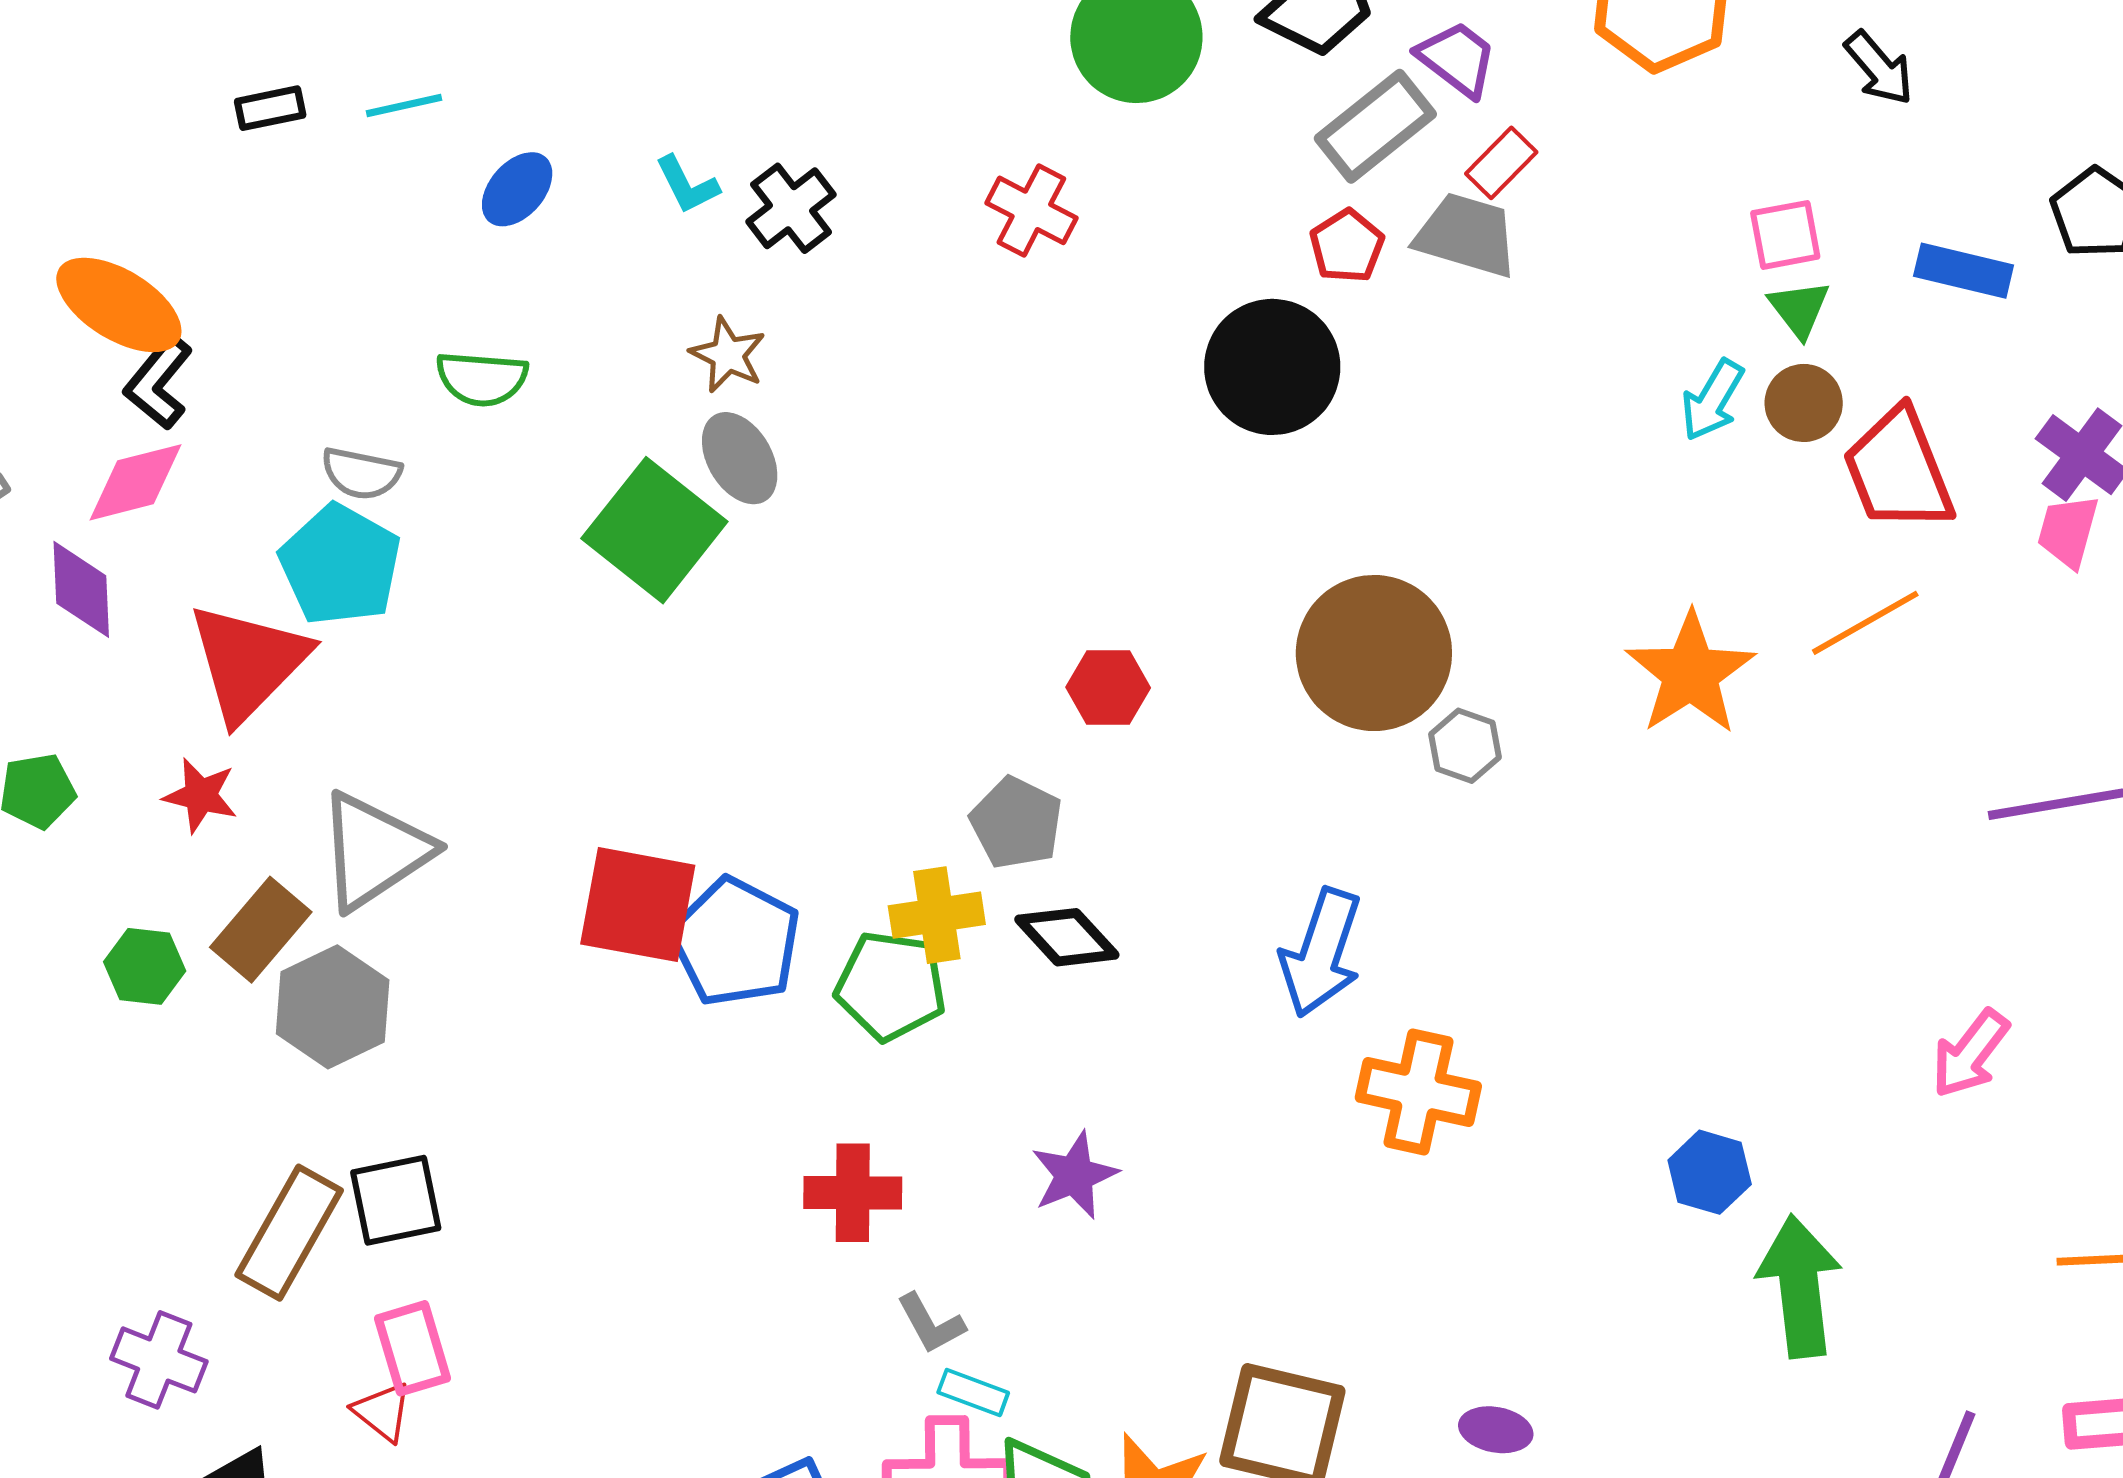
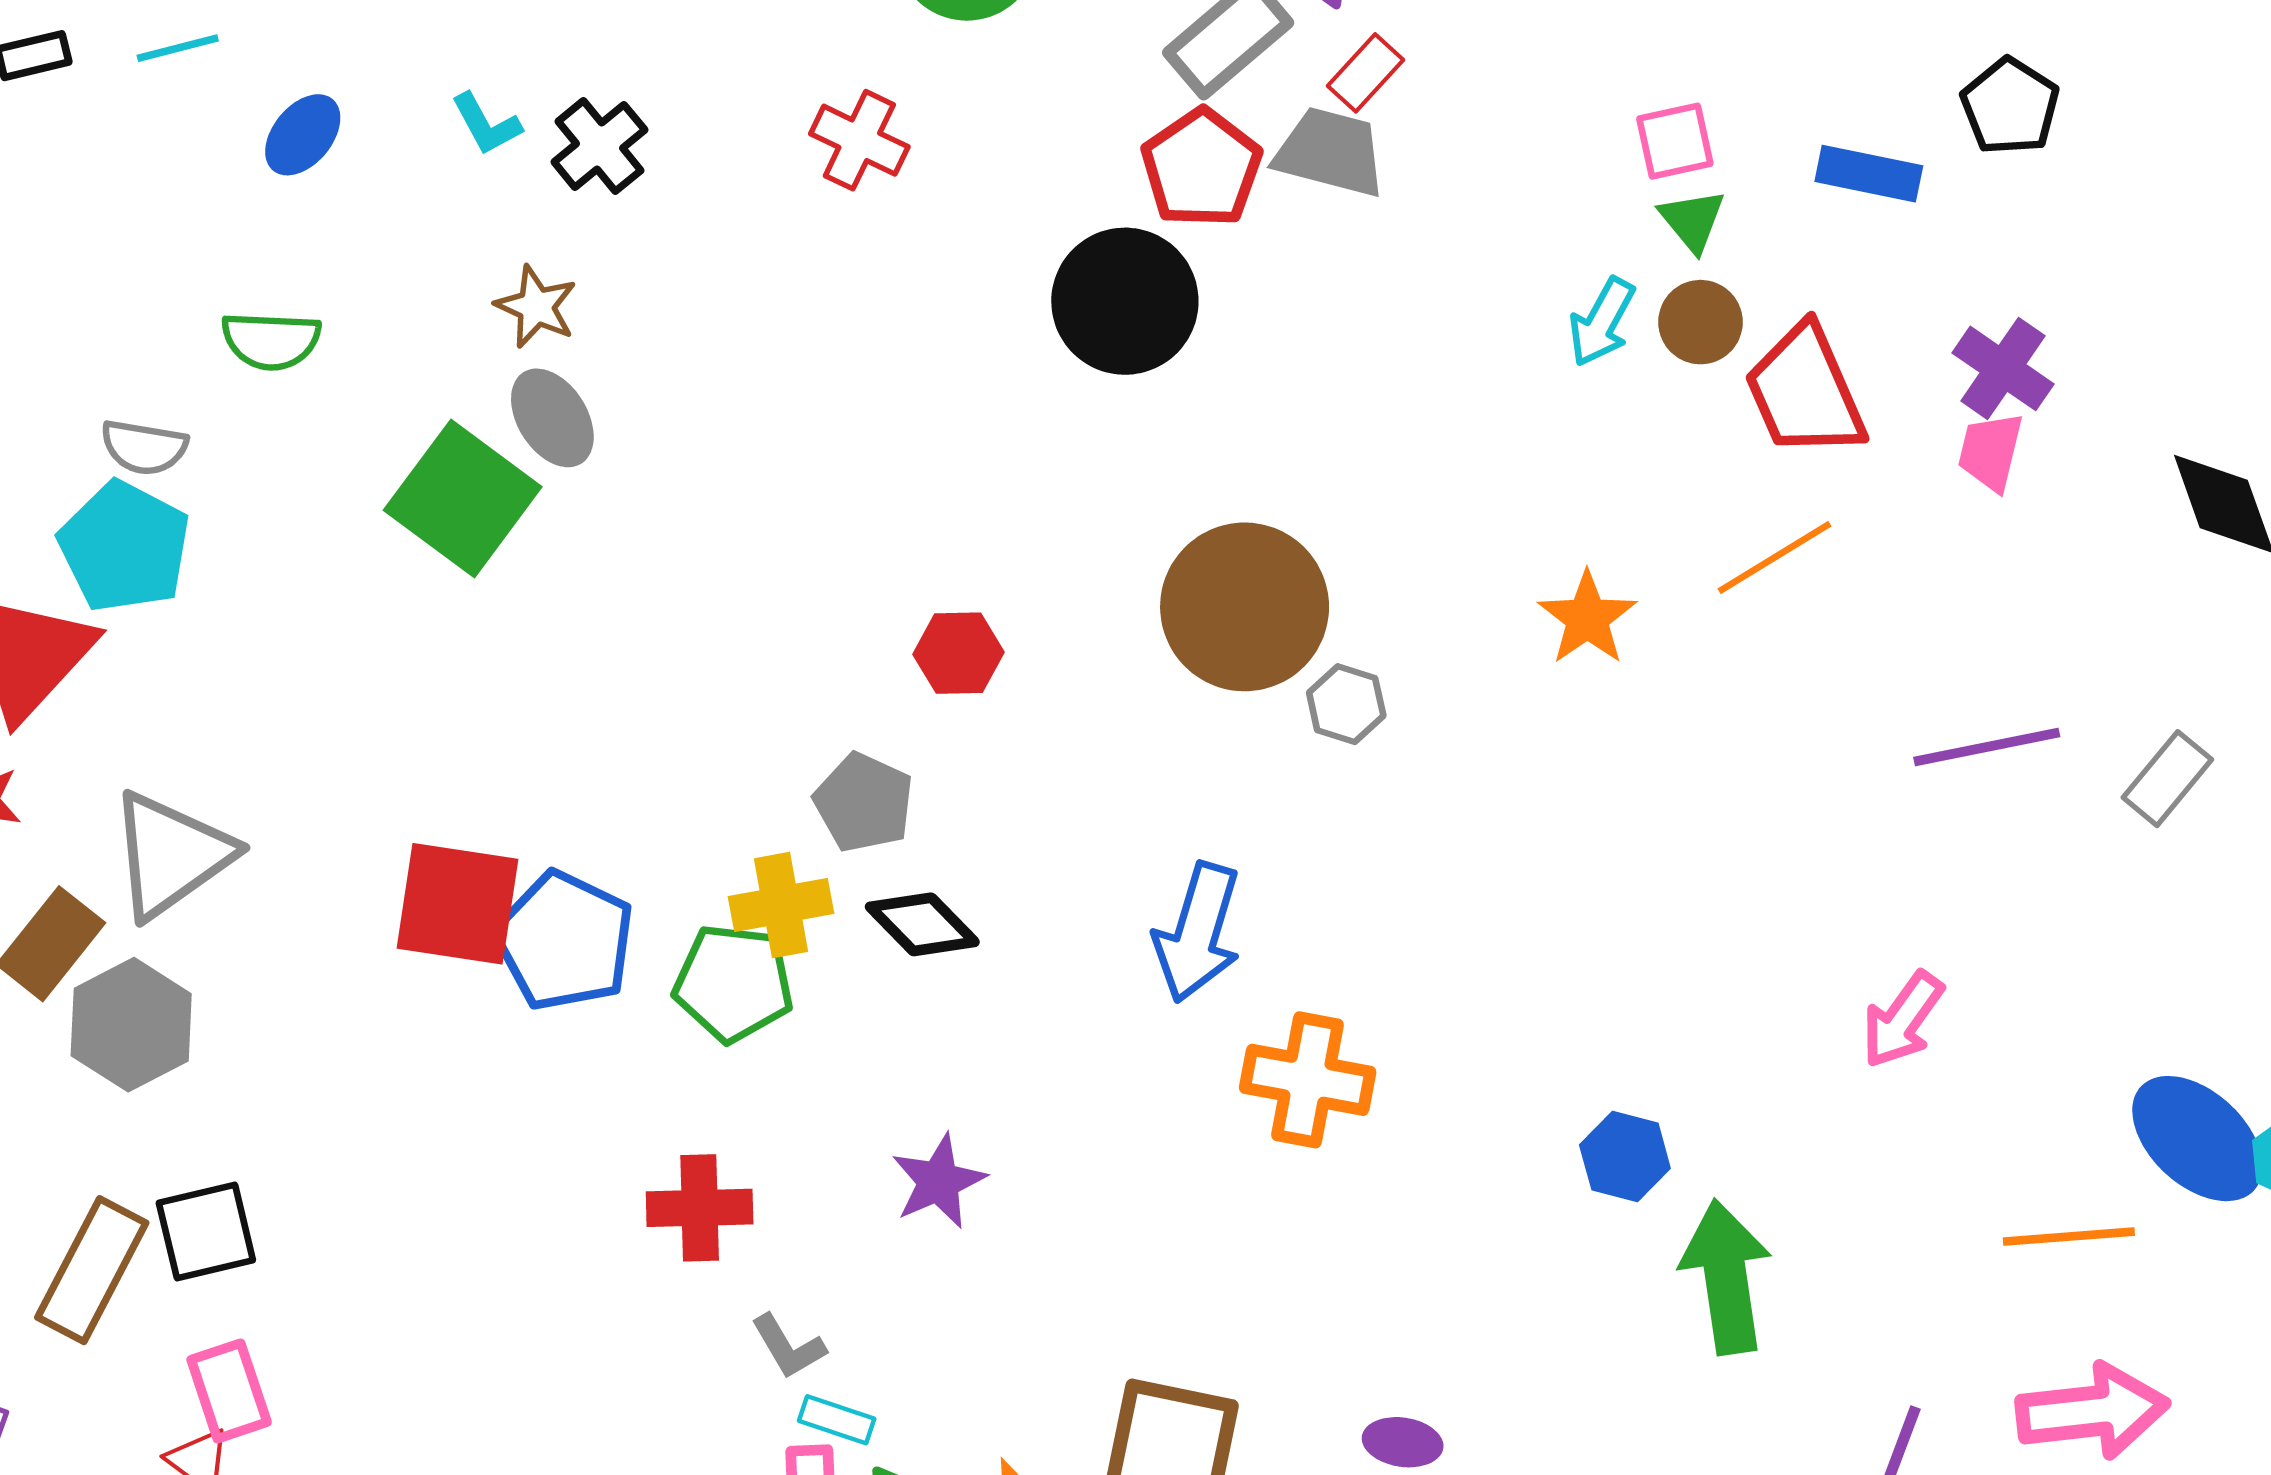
red pentagon: (1347, 246) -> (1202, 168), size x1.5
orange star: (1690, 673) -> (1587, 618), size x0.7

